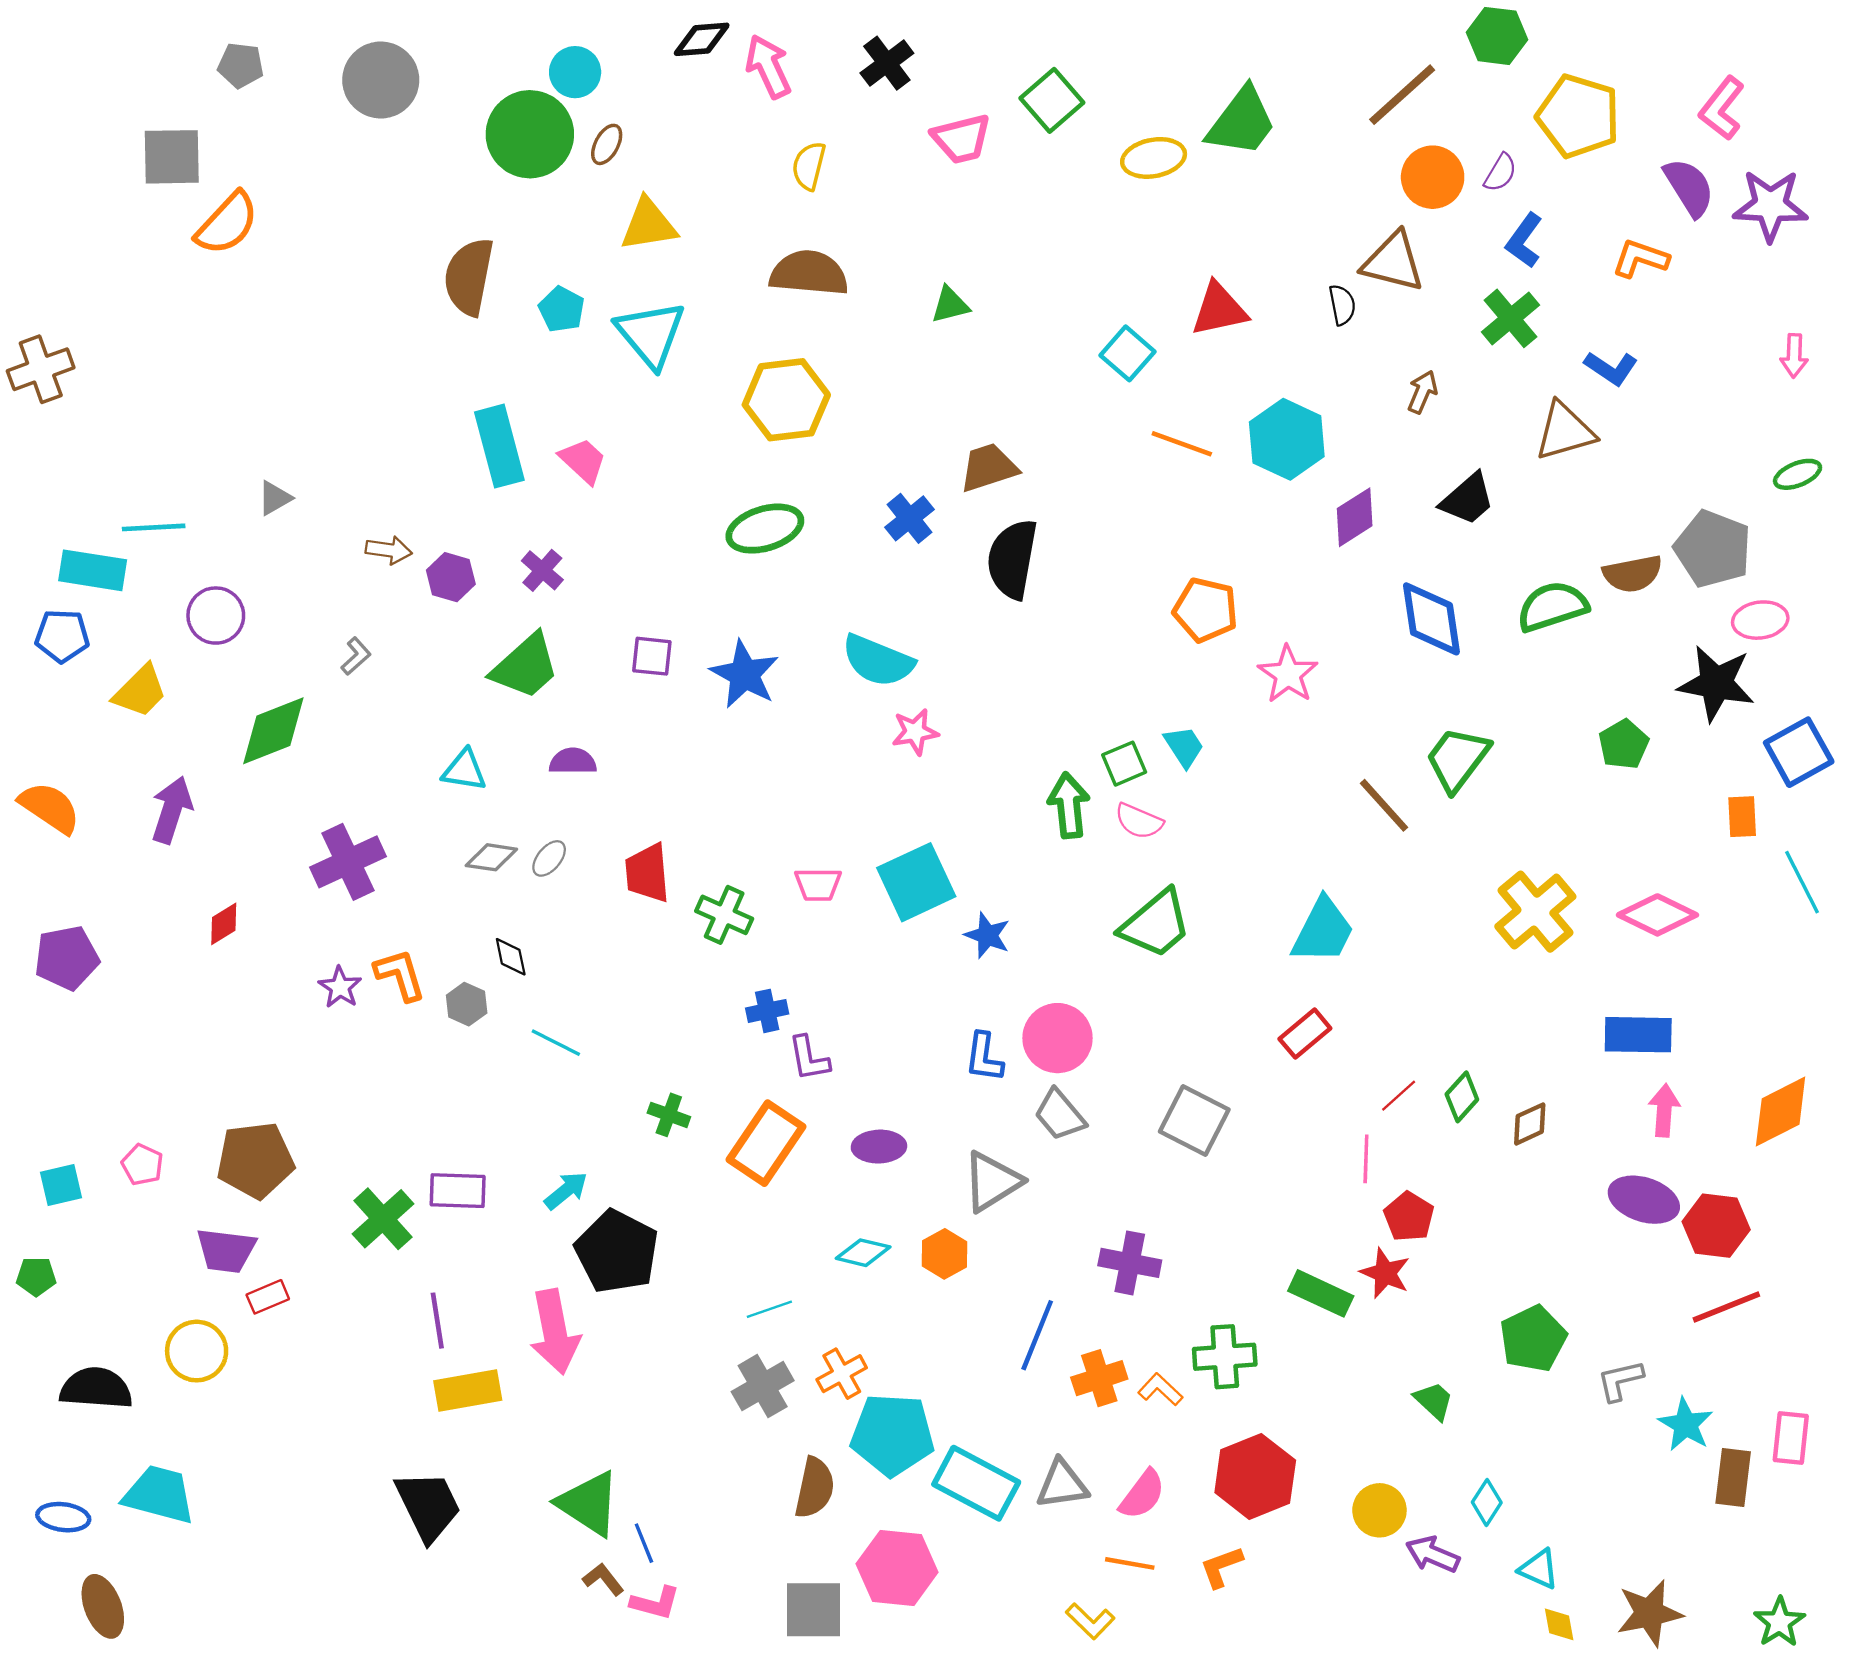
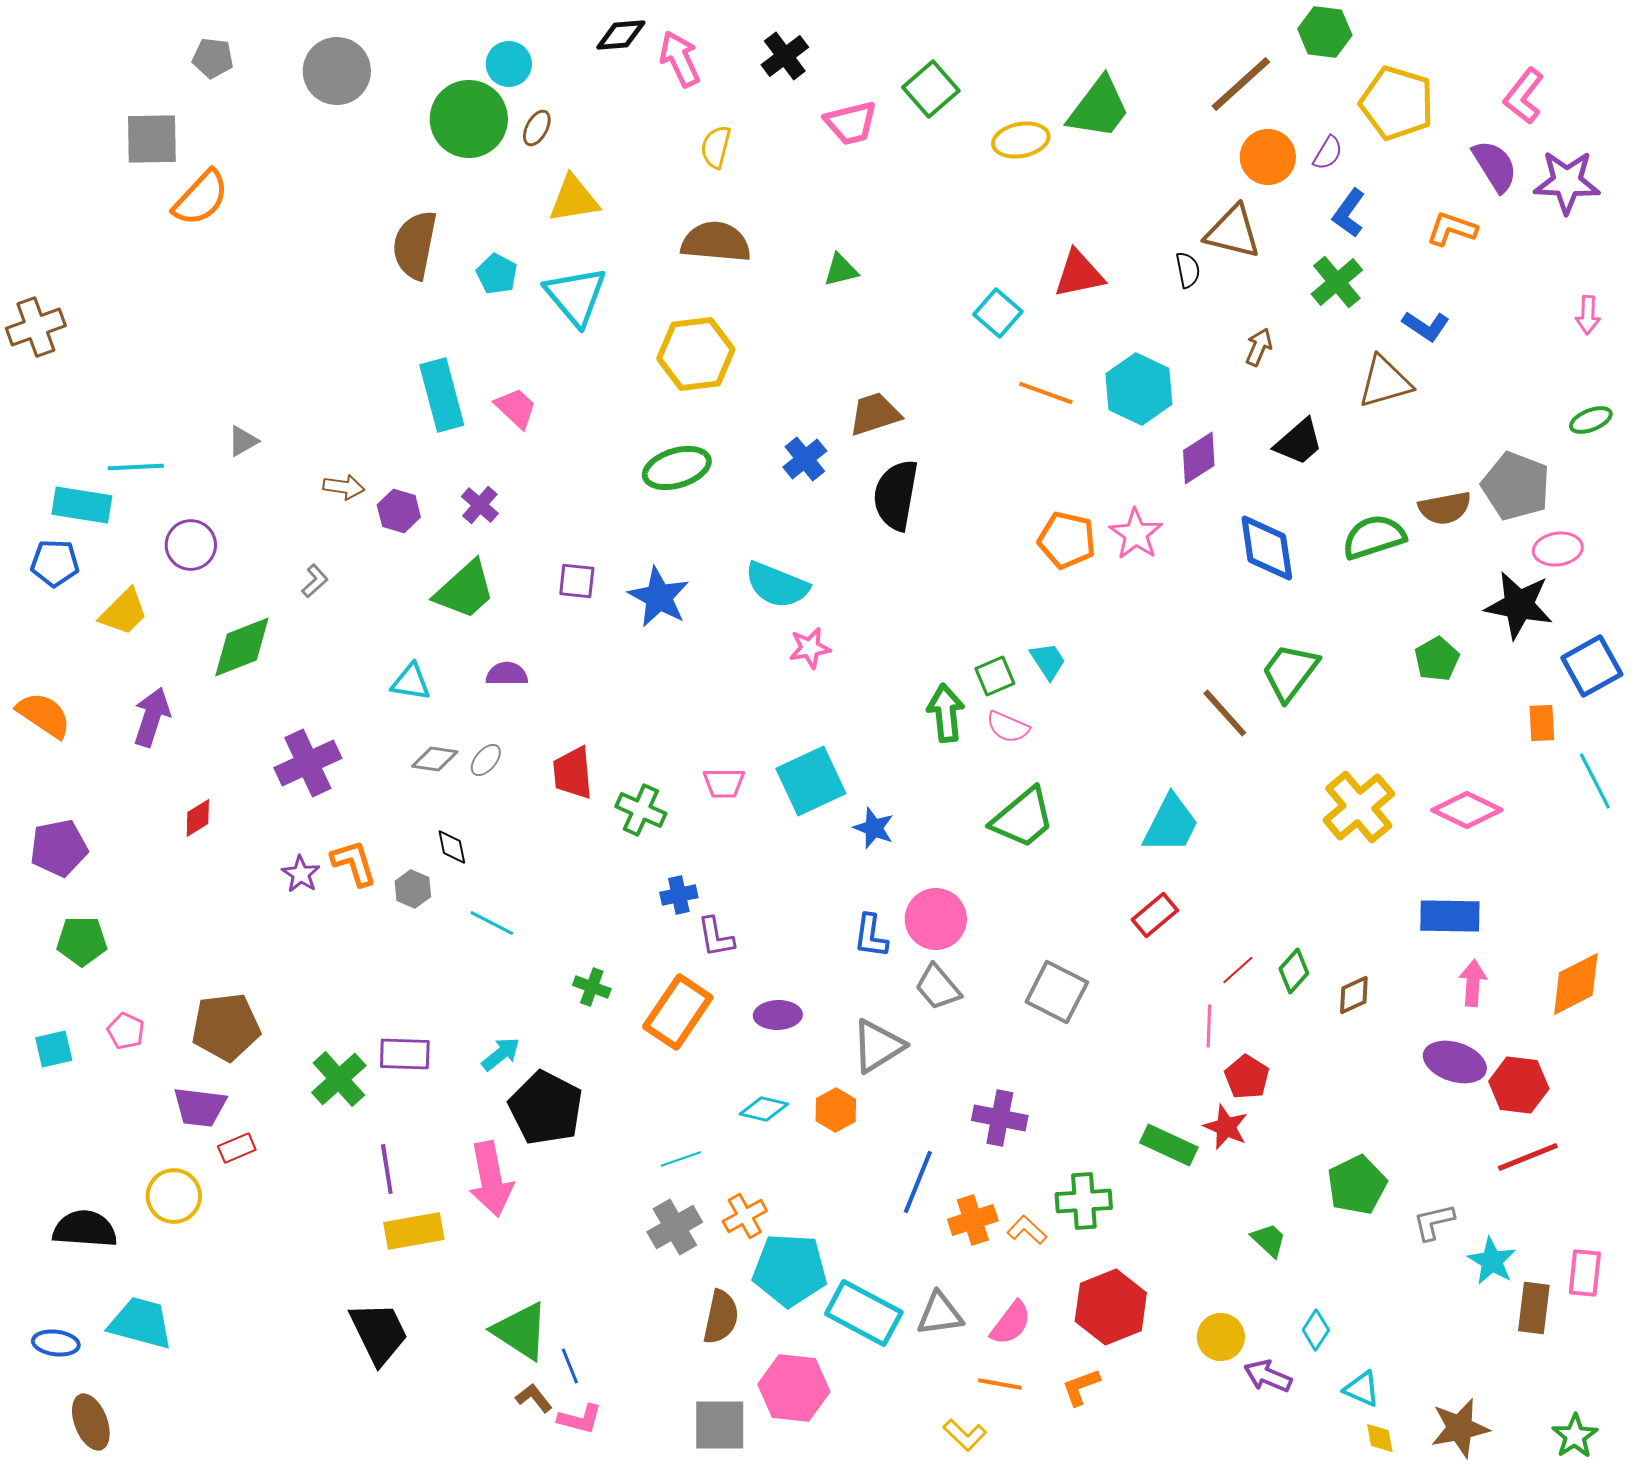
pink star: (1288, 674) -> (1136, 534), moved
green pentagon: (36, 1276) -> (82, 941), moved, size x1.4

